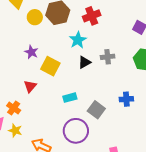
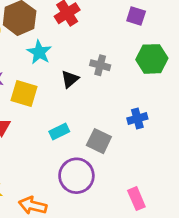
cyan star: (78, 40) -> (39, 52), moved
gray cross: (108, 57) -> (100, 65), turned 32

